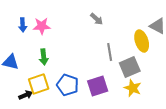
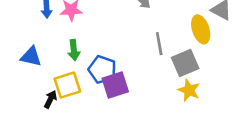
blue pentagon: (68, 85) -> (102, 70), moved
purple square: (98, 86) -> (115, 85), moved
black arrow: (26, 95) -> (50, 99), turned -40

